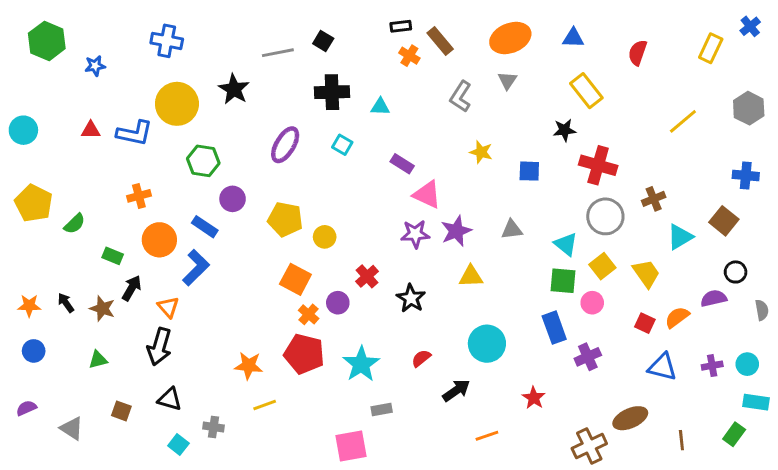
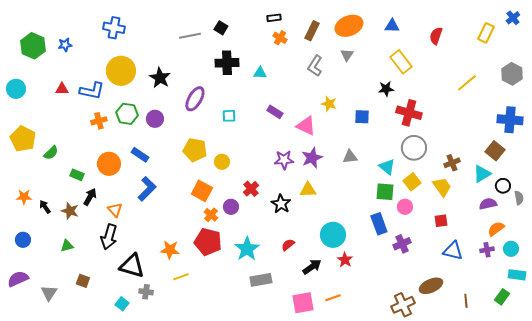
green hexagon: (47, 41) -> (33, 46), moved
brown rectangle: (440, 41) -> (312, 31), moved, turned 66
black star: (234, 89) -> (160, 78), moved
cyan square: (342, 145) -> (229, 116), moved, turned -32
green hexagon: (203, 161) -> (127, 114), moved
blue cross: (746, 175) -> (510, 120), size x1.4
pink triangle: (427, 194) -> (306, 126), moved
orange cross: (139, 196) -> (99, 121), moved
purple circle: (233, 199) -> (155, 119), moved
brown cross: (654, 199) -> (452, 163), moved
cyan triangle: (680, 237) -> (482, 174), moved
blue L-shape: (196, 268) -> (147, 189), moved
yellow triangle: (471, 276) -> (308, 190), moved
orange star: (29, 306) -> (24, 197), moved
gray semicircle: (762, 310) -> (519, 198), moved
orange semicircle: (677, 317) -> (496, 229), moved
red square: (645, 323) -> (441, 221), turned -32
red star: (534, 398) -> (345, 260), moved
black triangle: (170, 399) -> (132, 266), moved, size x1.5
purple semicircle: (26, 408) -> (18, 279), size x1.5
gray rectangle: (382, 409) -> (261, 280), size x1.5
gray triangle: (72, 428) -> (49, 293), turned 30
pink square: (351, 446) -> (303, 303), moved

